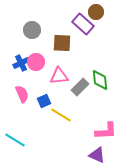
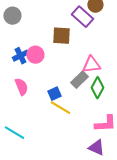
gray circle: (32, 30) -> (12, 16), moved
pink triangle: (59, 76) -> (91, 65), moved
green diamond: (100, 80) -> (97, 88), moved, turned 35
blue square: (44, 101) -> (54, 94), moved

